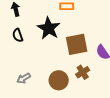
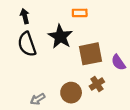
black semicircle: (18, 35) -> (27, 44), size x1.6
gray arrow: (24, 78) -> (38, 99), moved

